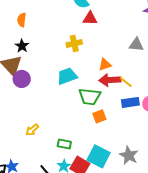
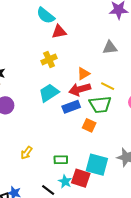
red arrow: (110, 80) -> (80, 89), moved
green trapezoid: (90, 97) -> (100, 104), moved
blue rectangle: (130, 102) -> (71, 107), moved
orange square: (99, 116) -> (89, 125), turned -32

